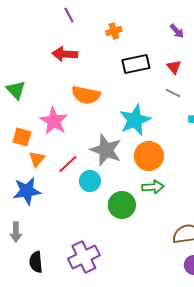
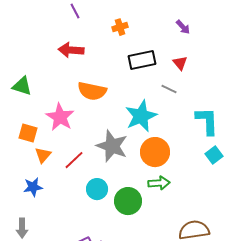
green triangle: (16, 90) -> (22, 86), turned -30
gray line: (173, 93) -> (169, 89), moved
cyan circle: (90, 181) -> (97, 189), moved
blue star: (27, 191) -> (33, 187), size x0.7

